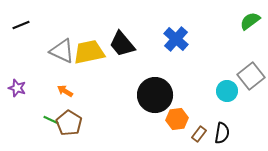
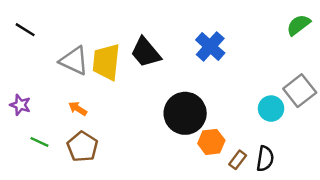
black line: (21, 25) -> (25, 30), turned 54
yellow trapezoid: (89, 52) -> (106, 62), turned -72
green line: (51, 120) -> (39, 142), moved

